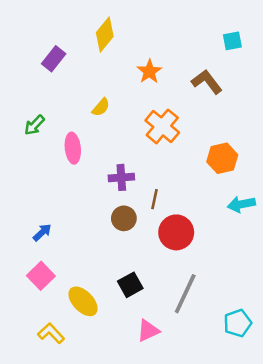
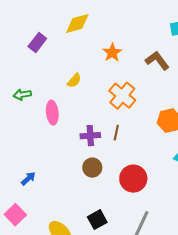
yellow diamond: (105, 34) -> (77, 24), turned 36
green arrow: (34, 125) -> (22, 95), turned 36
brown line: (155, 199) -> (116, 133), moved
pink square: (41, 276) -> (15, 215), moved

